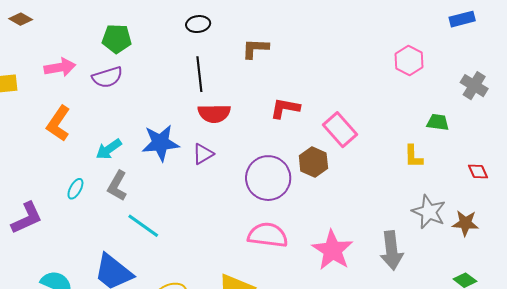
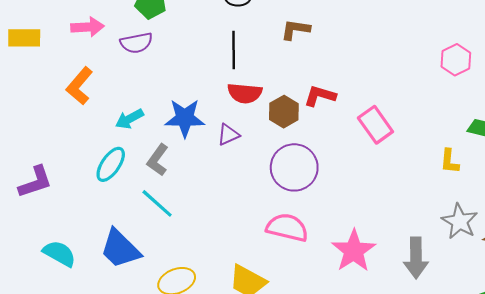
brown hexagon: (313, 162) -> (284, 112), moved
gray L-shape: (117, 186) -> (158, 160), moved
cyan ellipse: (75, 189) -> (111, 164), moved, size x1.6

